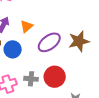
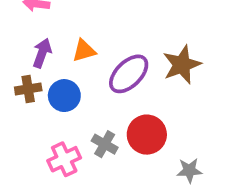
orange triangle: (27, 26) -> (84, 51), turned 32
gray cross: (31, 79) -> (105, 144), turned 32

